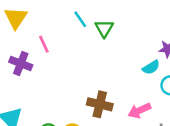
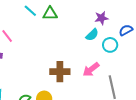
green triangle: (104, 28) -> (50, 14), turned -49

